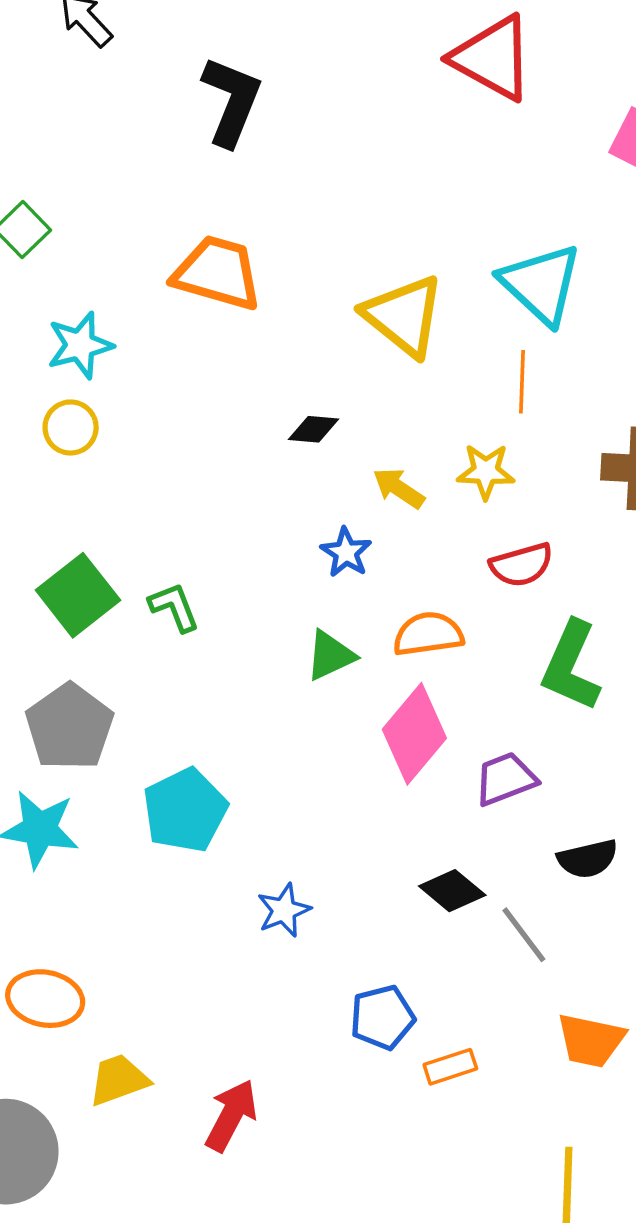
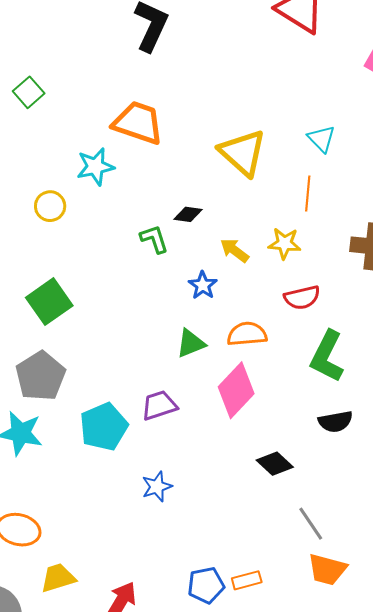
cyan triangle: (541, 284) -> (321, 139), size x0.6
cyan star: (80, 345) -> (95, 167), moved
green L-shape: (174, 607) -> (154, 239), moved
purple trapezoid: (505, 779) -> (159, 405), moved
black semicircle: (588, 859) -> (335, 422), moved
black diamond: (452, 891) -> (275, 464), moved
gray line: (524, 935) -> (311, 524), moved
blue pentagon: (382, 1017) -> (206, 585), moved

